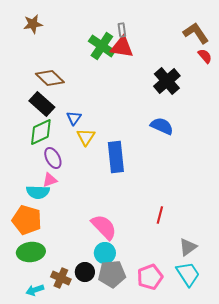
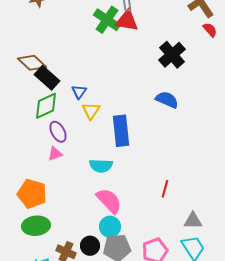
brown diamond: (50, 78) -> (32, 63), moved
cyan semicircle: (38, 192) -> (101, 166), moved
gray triangle: (188, 247) -> (193, 221), turned 36

